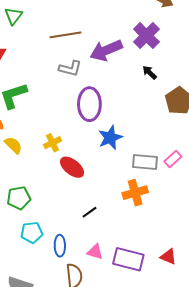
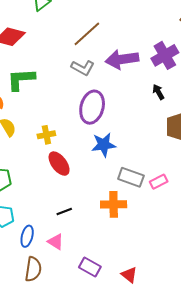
brown line: (66, 35) -> (87, 34), turned -48
pink triangle: (95, 252) -> (56, 242), moved
purple rectangle: (128, 259) -> (90, 267), size x0.7

